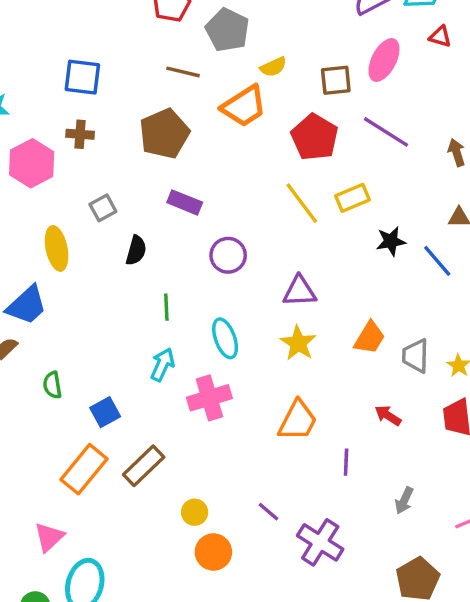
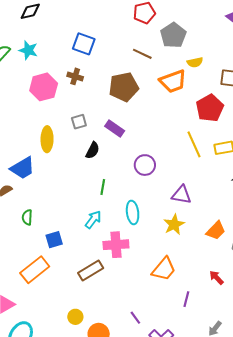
purple rectangle: (185, 202) -> (115, 128), moved
brown rectangle: (144, 466) -> (91, 270), moved
yellow circle: (195, 512) -> (75, 317), moved

